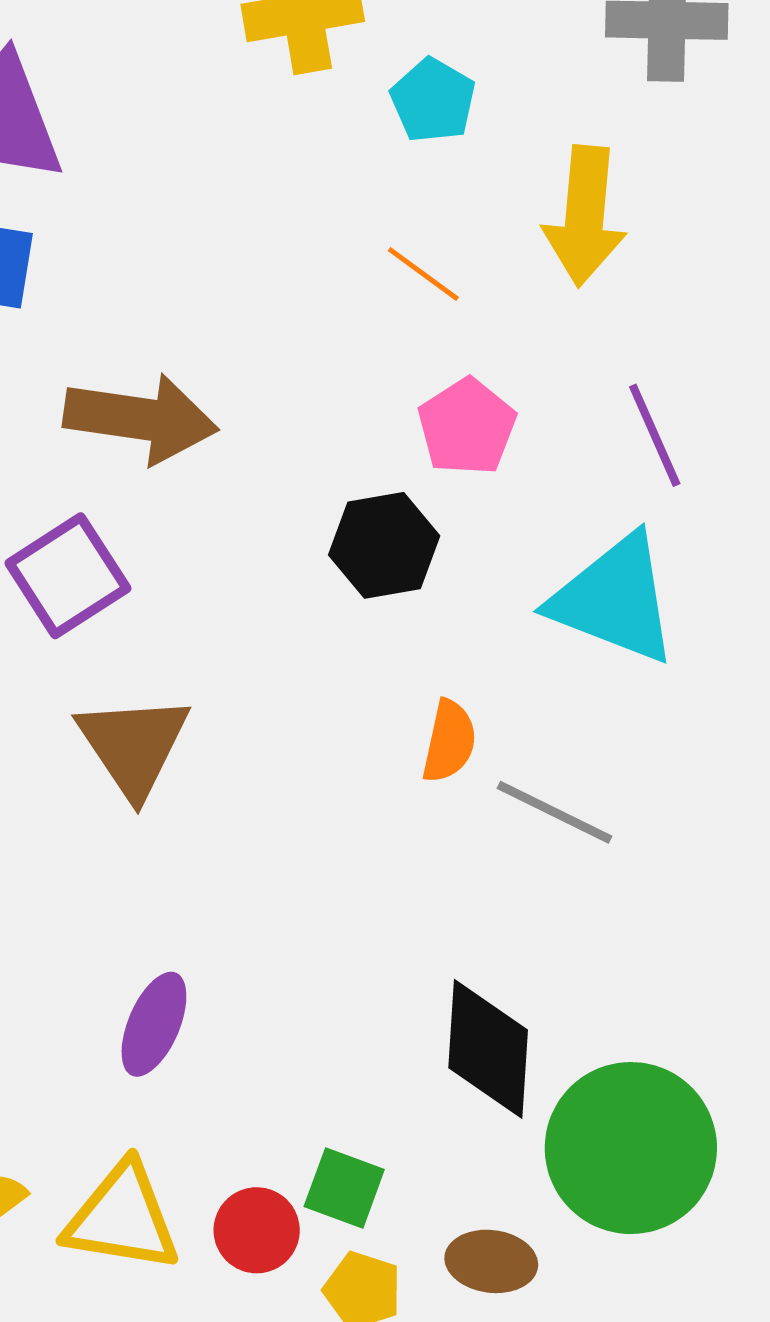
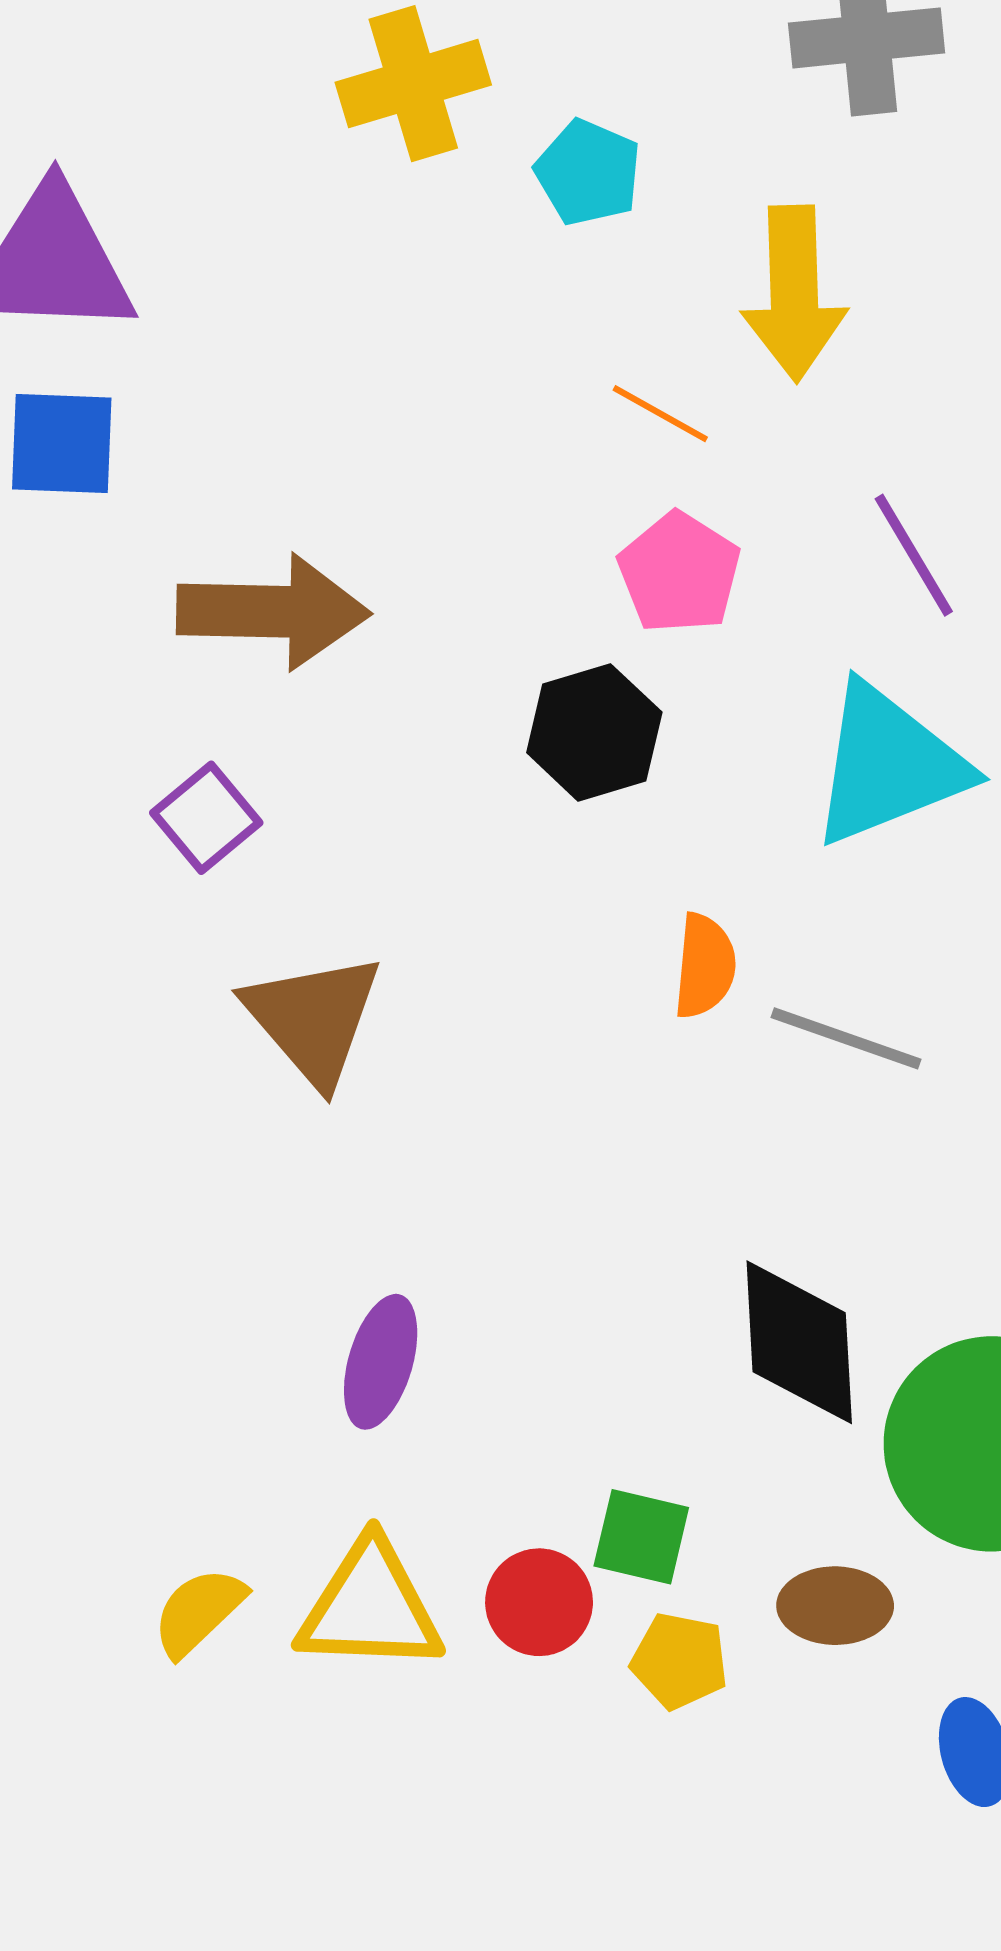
orange line: (423, 274) -> (660, 414), moved
purple square: (68, 576) -> (206, 818), size x0.7
cyan triangle: (614, 599) -> (889, 765), turned -36

